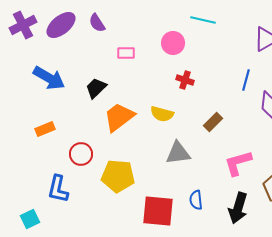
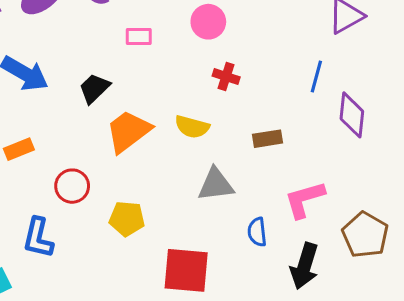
brown rectangle: (213, 122) -> (268, 139), turned 36
yellow pentagon: (118, 176) -> (127, 219), size x0.7
blue semicircle: (196, 200) -> (257, 232), moved

